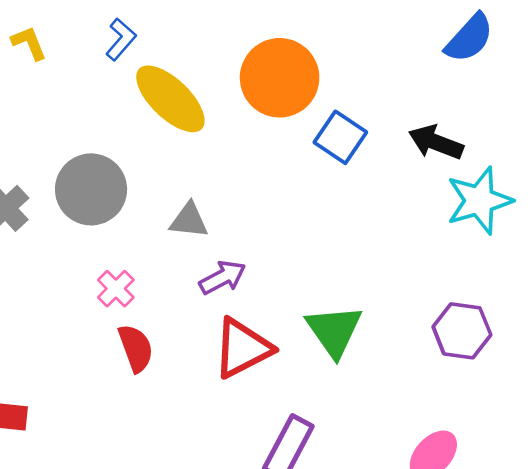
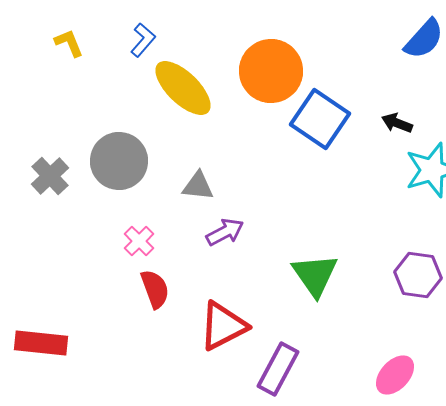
blue square: (340, 137) -> (320, 119), size x1.4
black arrow: (436, 142) -> (397, 123), size x0.7
red triangle: (242, 348) -> (223, 326), moved

